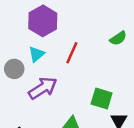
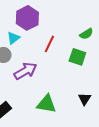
cyan triangle: (36, 54) -> (13, 38), moved
green square: (102, 98) -> (77, 57), moved

